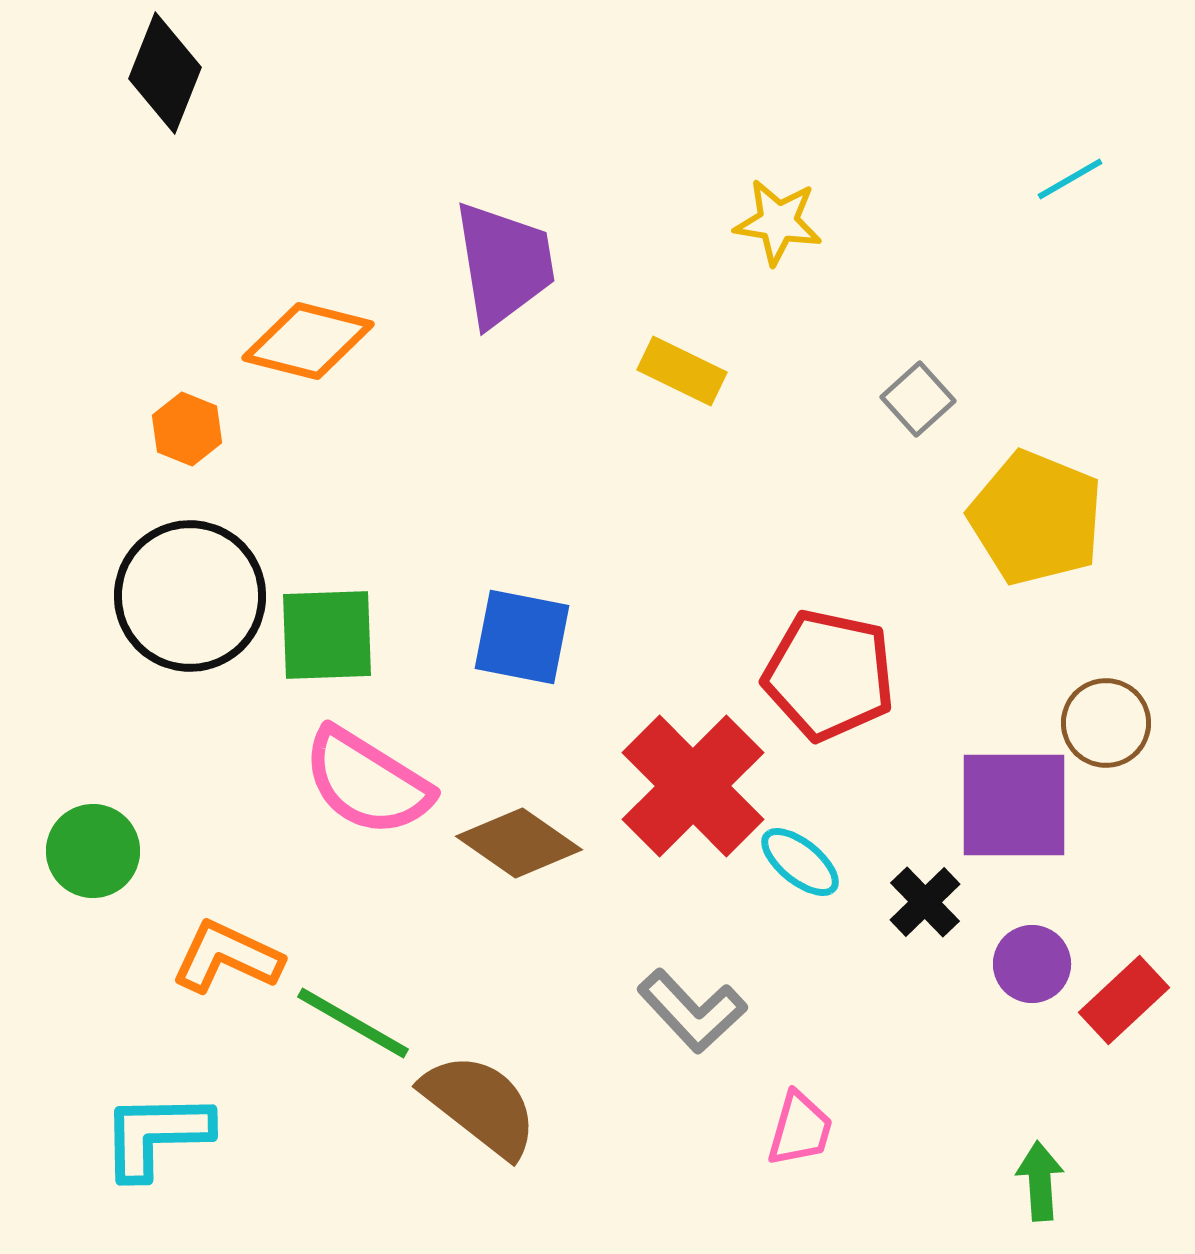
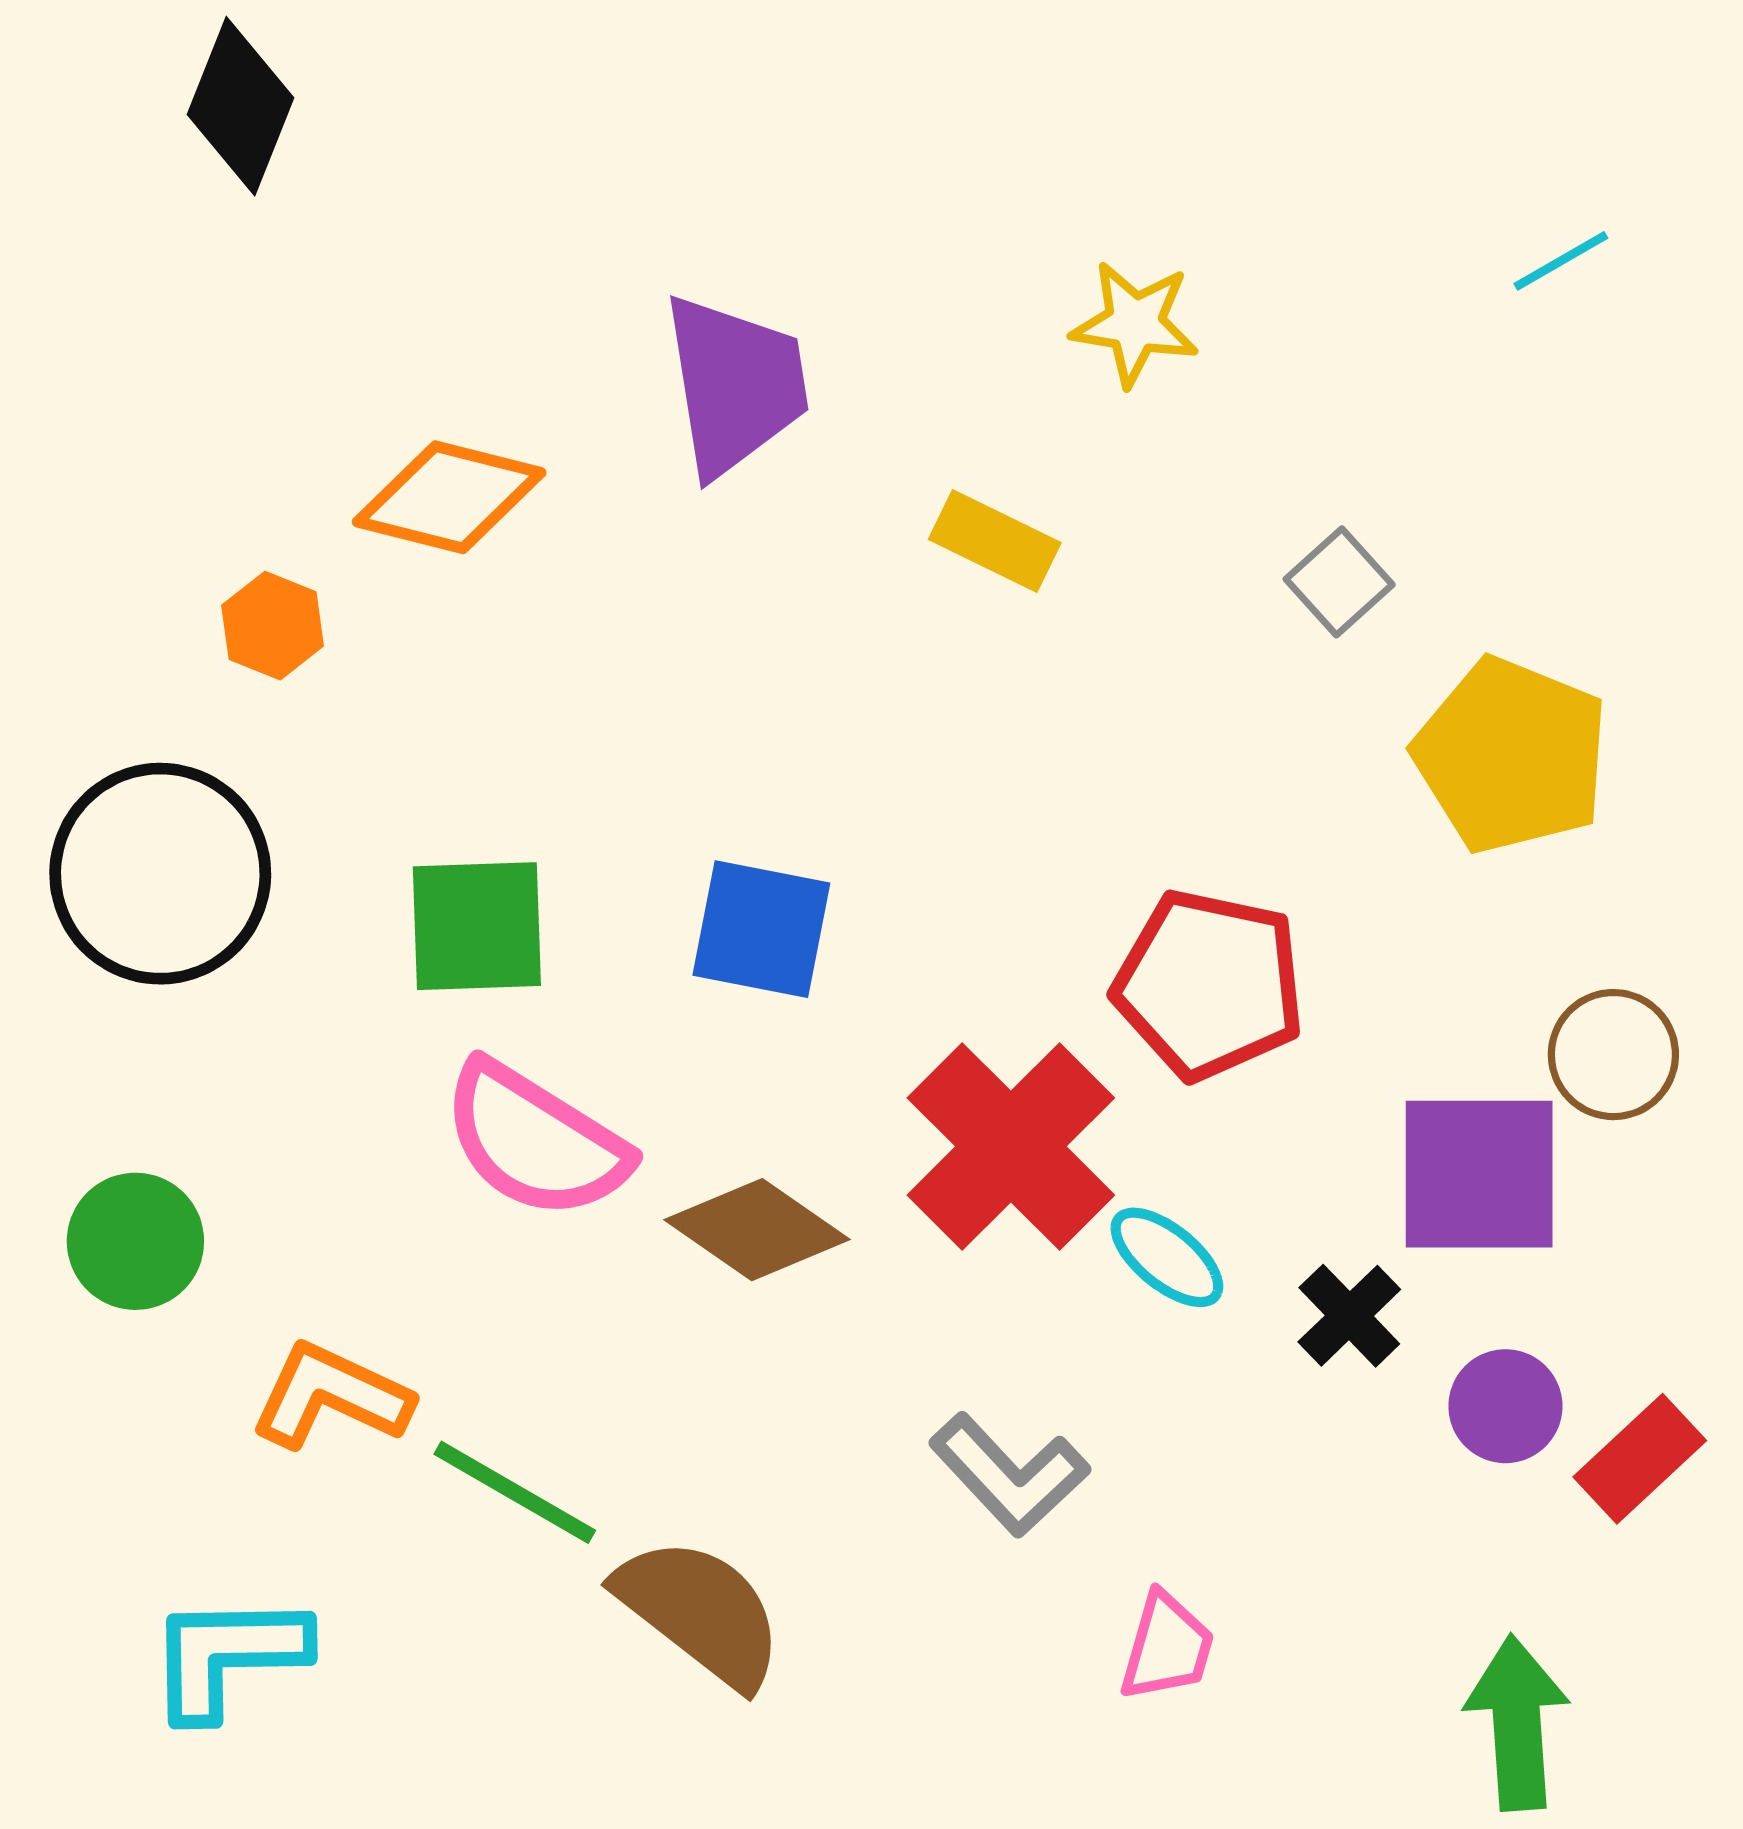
black circle: (190, 596) -> (160, 874), moved
green arrow: (1040, 1181) -> (1517, 1723), size x1.5

